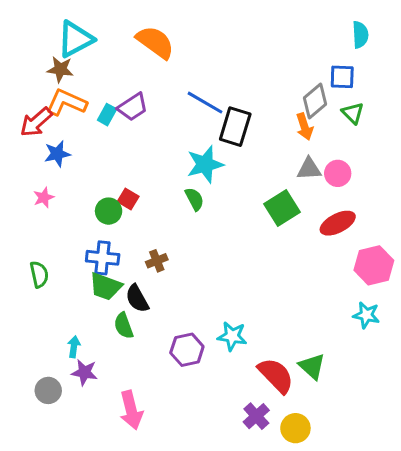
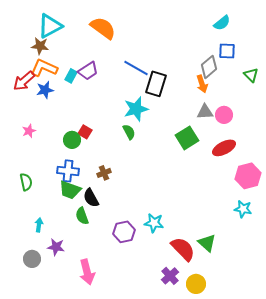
cyan semicircle: (360, 35) -> (222, 23), moved, turned 54
green triangle: (353, 113) -> (251, 75), moved
blue star: (57, 154) -> (45, 90), moved
cyan arrow: (74, 347) -> (39, 225), moved

